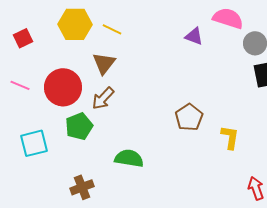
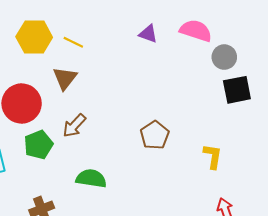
purple triangle: (194, 36) -> (148, 34), moved
brown arrow: (103, 98) -> (74, 126), moved
yellow L-shape: (230, 137) -> (213, 156), moved

